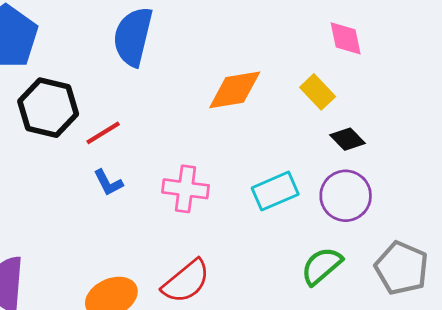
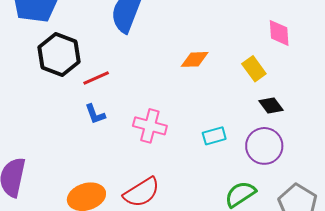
orange diamond: (235, 90) -> (195, 59), size x0.7
cyan rectangle: (275, 191) -> (214, 136), size x0.7

